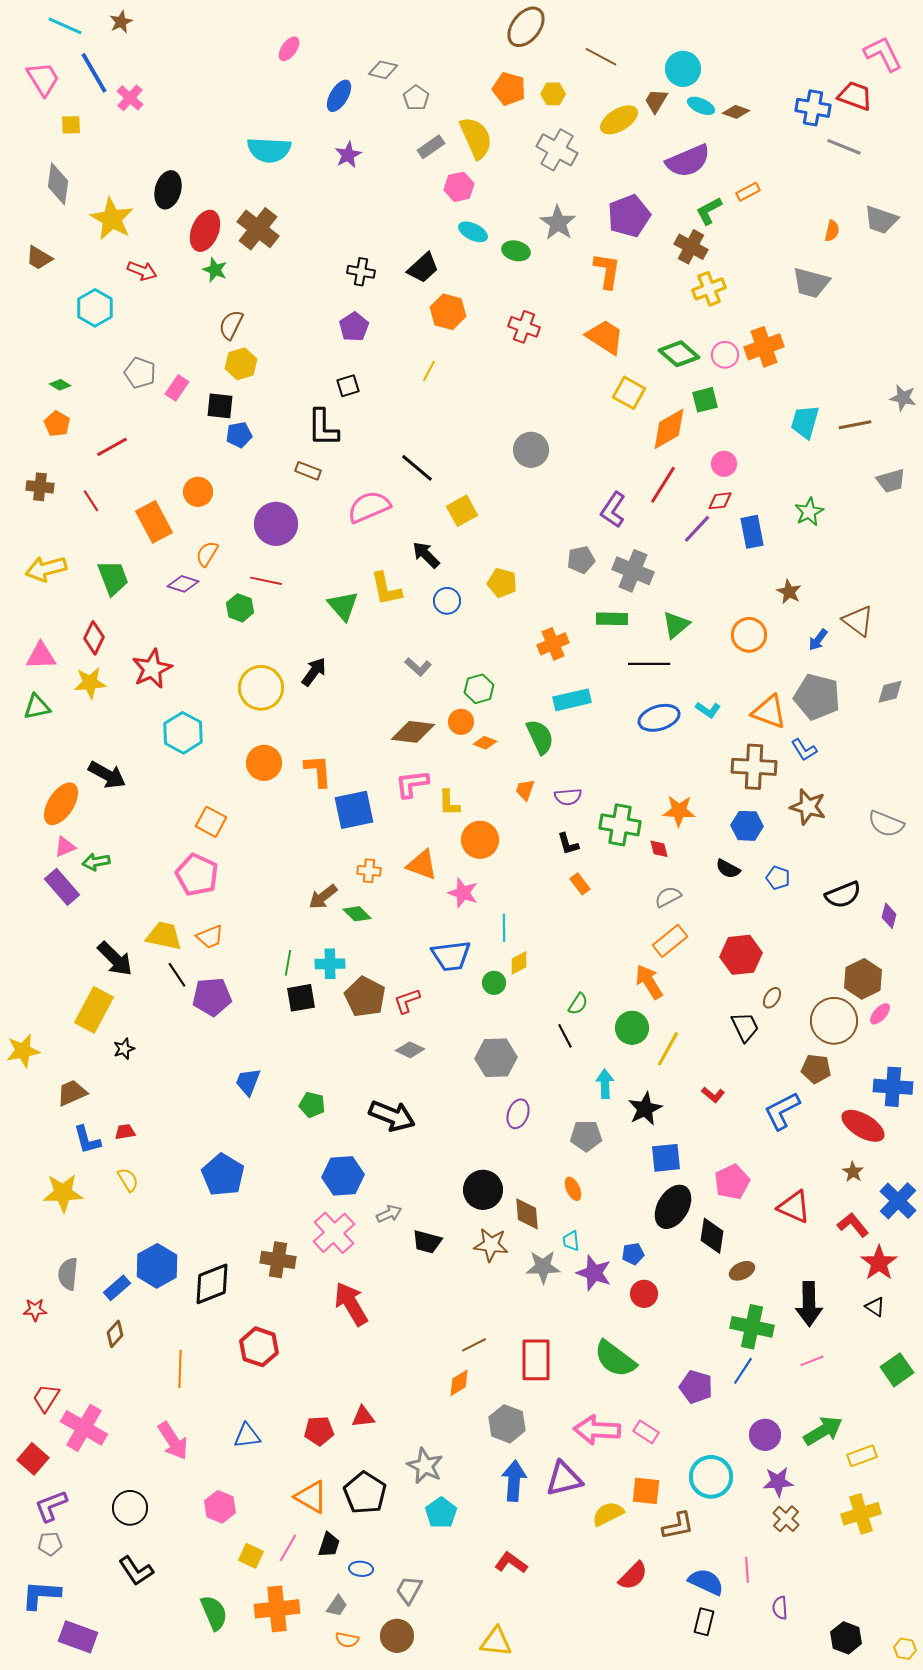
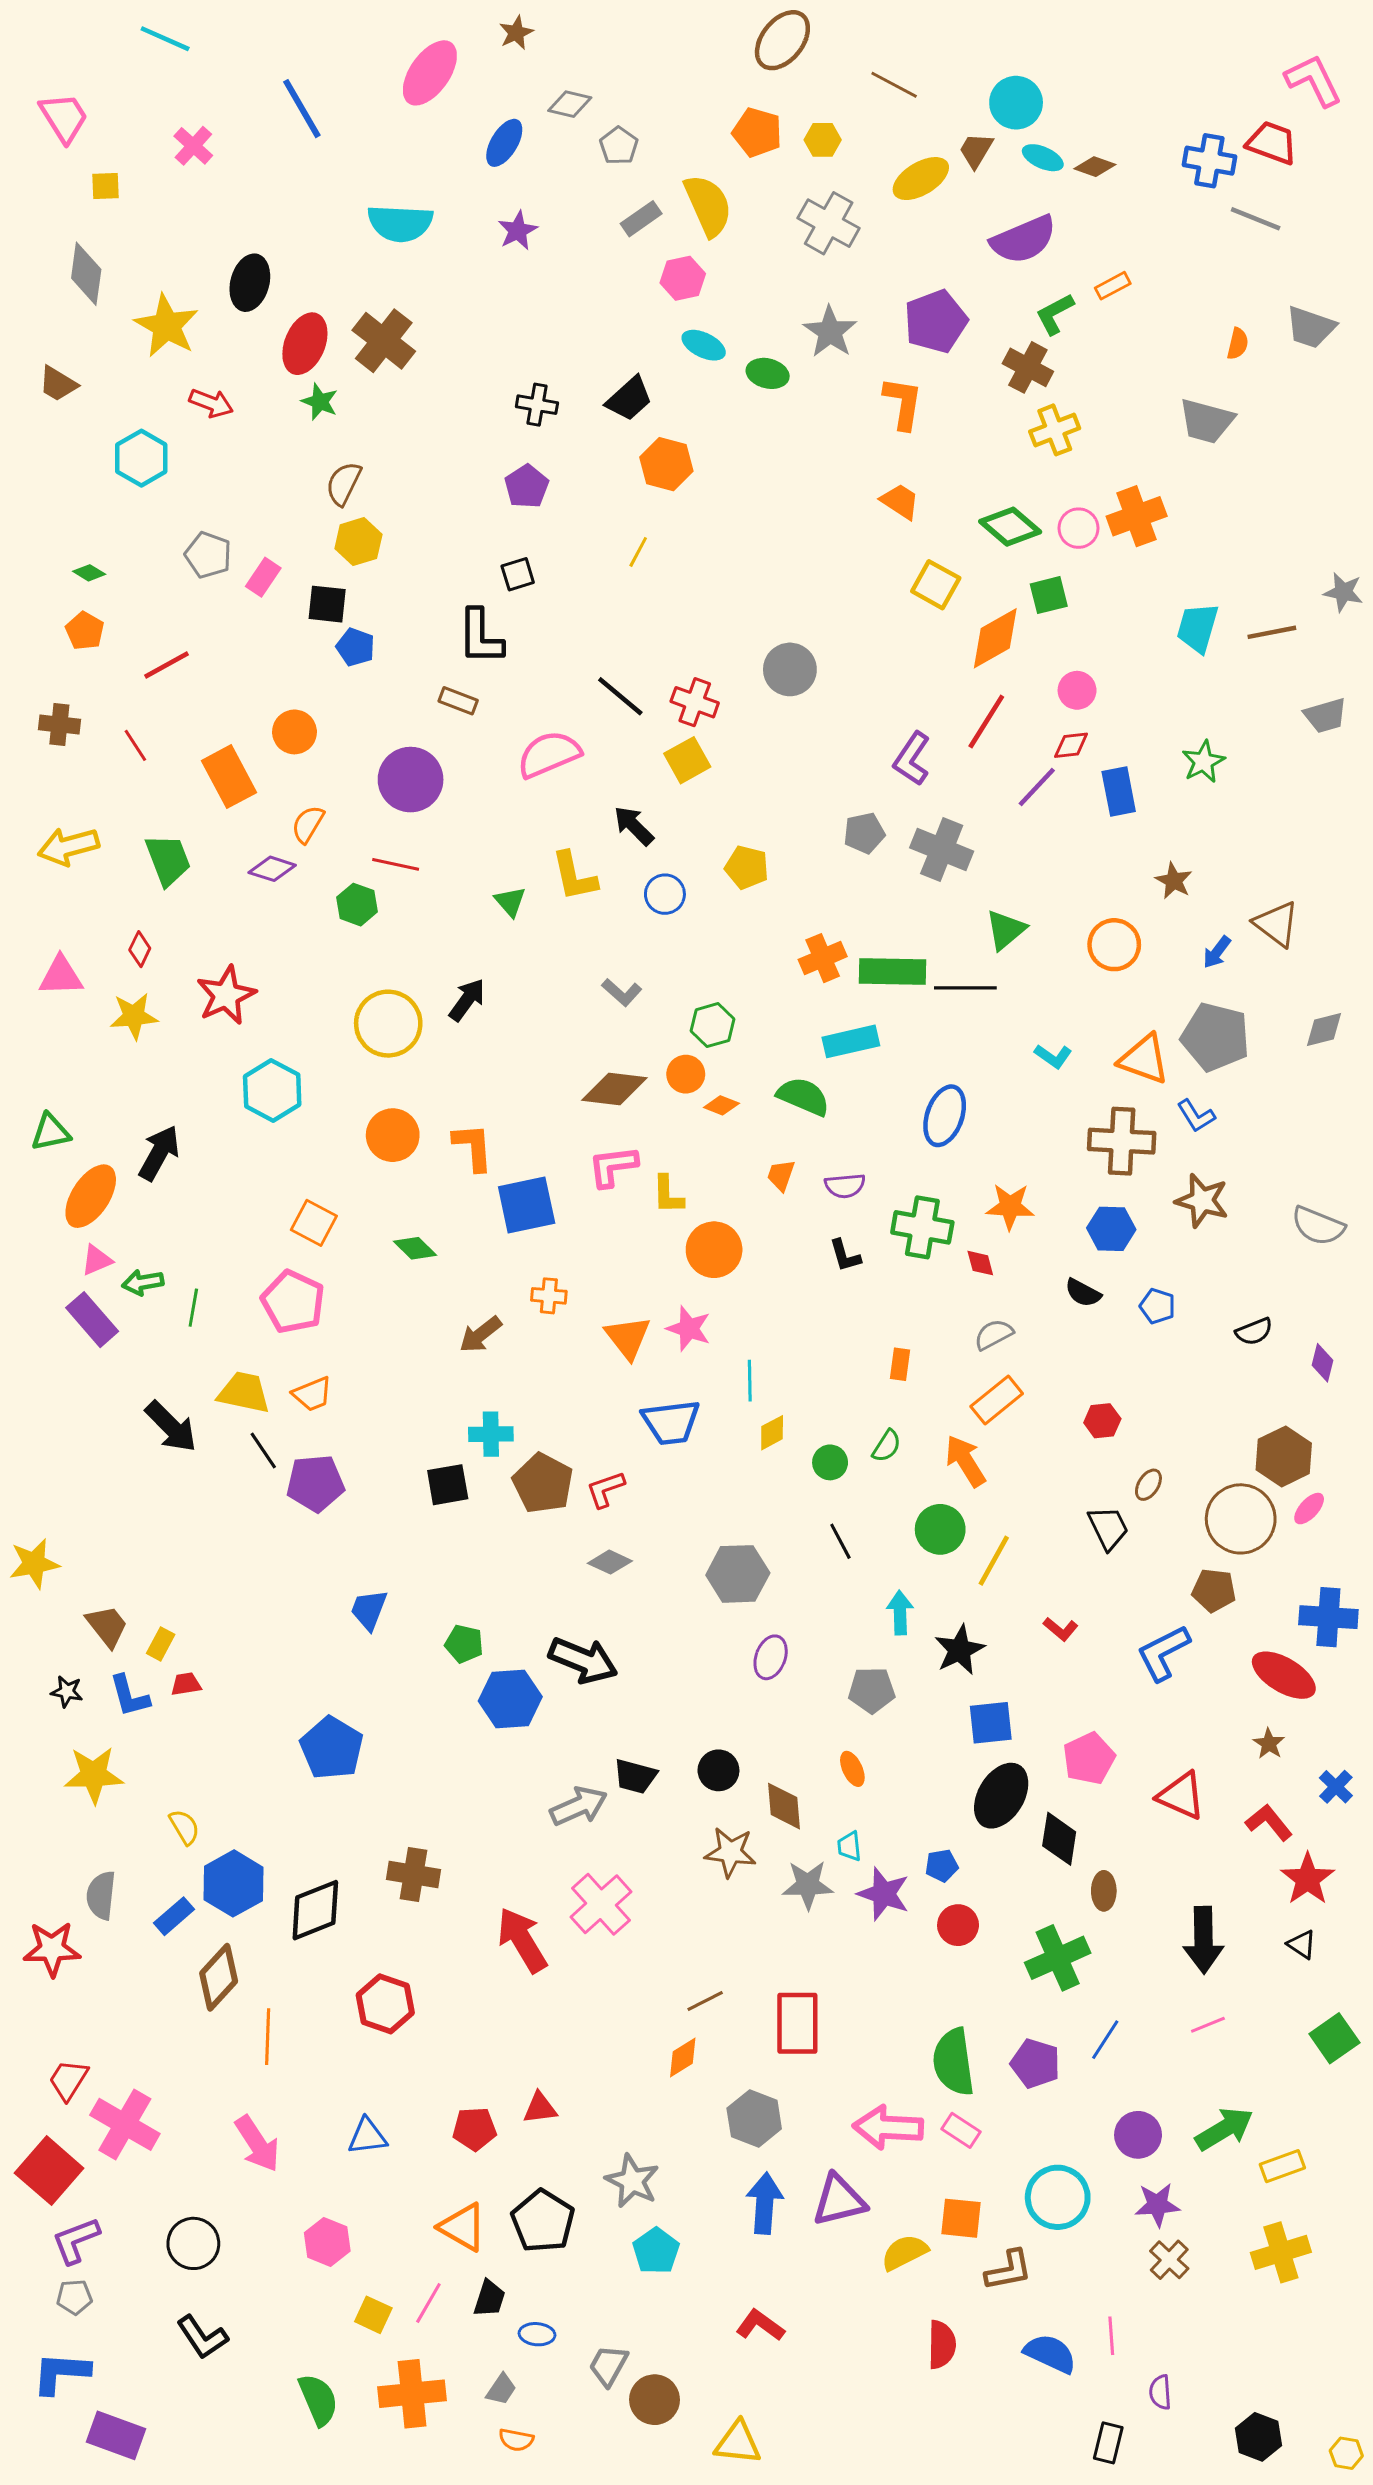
brown star: (121, 22) -> (516, 33), moved
cyan line: (65, 26) -> (165, 39), moved
pink ellipse: (289, 49) -> (430, 73), size x1.8
blue line: (94, 73) -> (302, 109), moved
red cross: (524, 327) -> (695, 702), moved
orange trapezoid: (605, 337) -> (900, 501), size x0.7
blue pentagon: (239, 435) -> (355, 647), turned 30
green triangle: (343, 606) -> (510, 902), size x0.7
green rectangle: (612, 619) -> (893, 971), moved, size x1.4
red diamond: (94, 638) -> (140, 949), size x0.7
green triangle: (37, 707) -> (51, 1132), moved
blue ellipse: (659, 718) -> (945, 1116), moved, turned -54
green semicircle: (540, 737) -> (803, 1096), turned -42
black arrow: (107, 775) -> (159, 1153), turned -90
orange triangle: (422, 865) -> (628, 1337), moved, turned 32
orange rectangle: (580, 884) -> (900, 1364), moved, turned 45
black semicircle: (843, 895) -> (1254, 1331), size x0.7
green diamond: (357, 914) -> (415, 1248), moved
red hexagon: (741, 955) -> (1102, 1421), size x0.6
green line: (288, 963) -> (193, 1308), moved
green circle: (494, 983) -> (830, 1462), moved
green semicircle: (578, 1004) -> (887, 1446), moved
yellow rectangle: (94, 1010) -> (161, 1644), moved, size x0.5
black star: (124, 1049) -> (67, 1692), moved, turned 30
brown trapezoid: (72, 1093) -> (107, 1626), turned 76
blue hexagon: (343, 1176) -> (510, 1699), moved
yellow semicircle: (128, 1180) -> (184, 1827), moved
black circle: (483, 1190) -> (718, 1770), size x0.7
blue cross: (898, 1201) -> (1336, 1787), size x0.6
gray arrow: (389, 1214) -> (579, 1806), size x1.5
pink cross: (334, 1233) -> (601, 1904), moved
black trapezoid: (427, 1242) -> (635, 1776), moved
brown ellipse: (742, 1271) -> (1104, 1891), turned -65
red star: (35, 1310) -> (52, 1949), size x1.6
green cross: (752, 1327) -> (1058, 1958), moved, turned -36
brown diamond: (115, 1334) -> (219, 1977), moved, size x1.6
green semicircle: (615, 1359) -> (954, 2062), moved, turned 45
red square: (33, 1459) -> (49, 2171), size x1.4
red semicircle: (633, 1576) -> (942, 2345), turned -44
black rectangle: (704, 1622) -> (1108, 2443), moved
brown circle: (397, 1636) -> (655, 2400), moved

